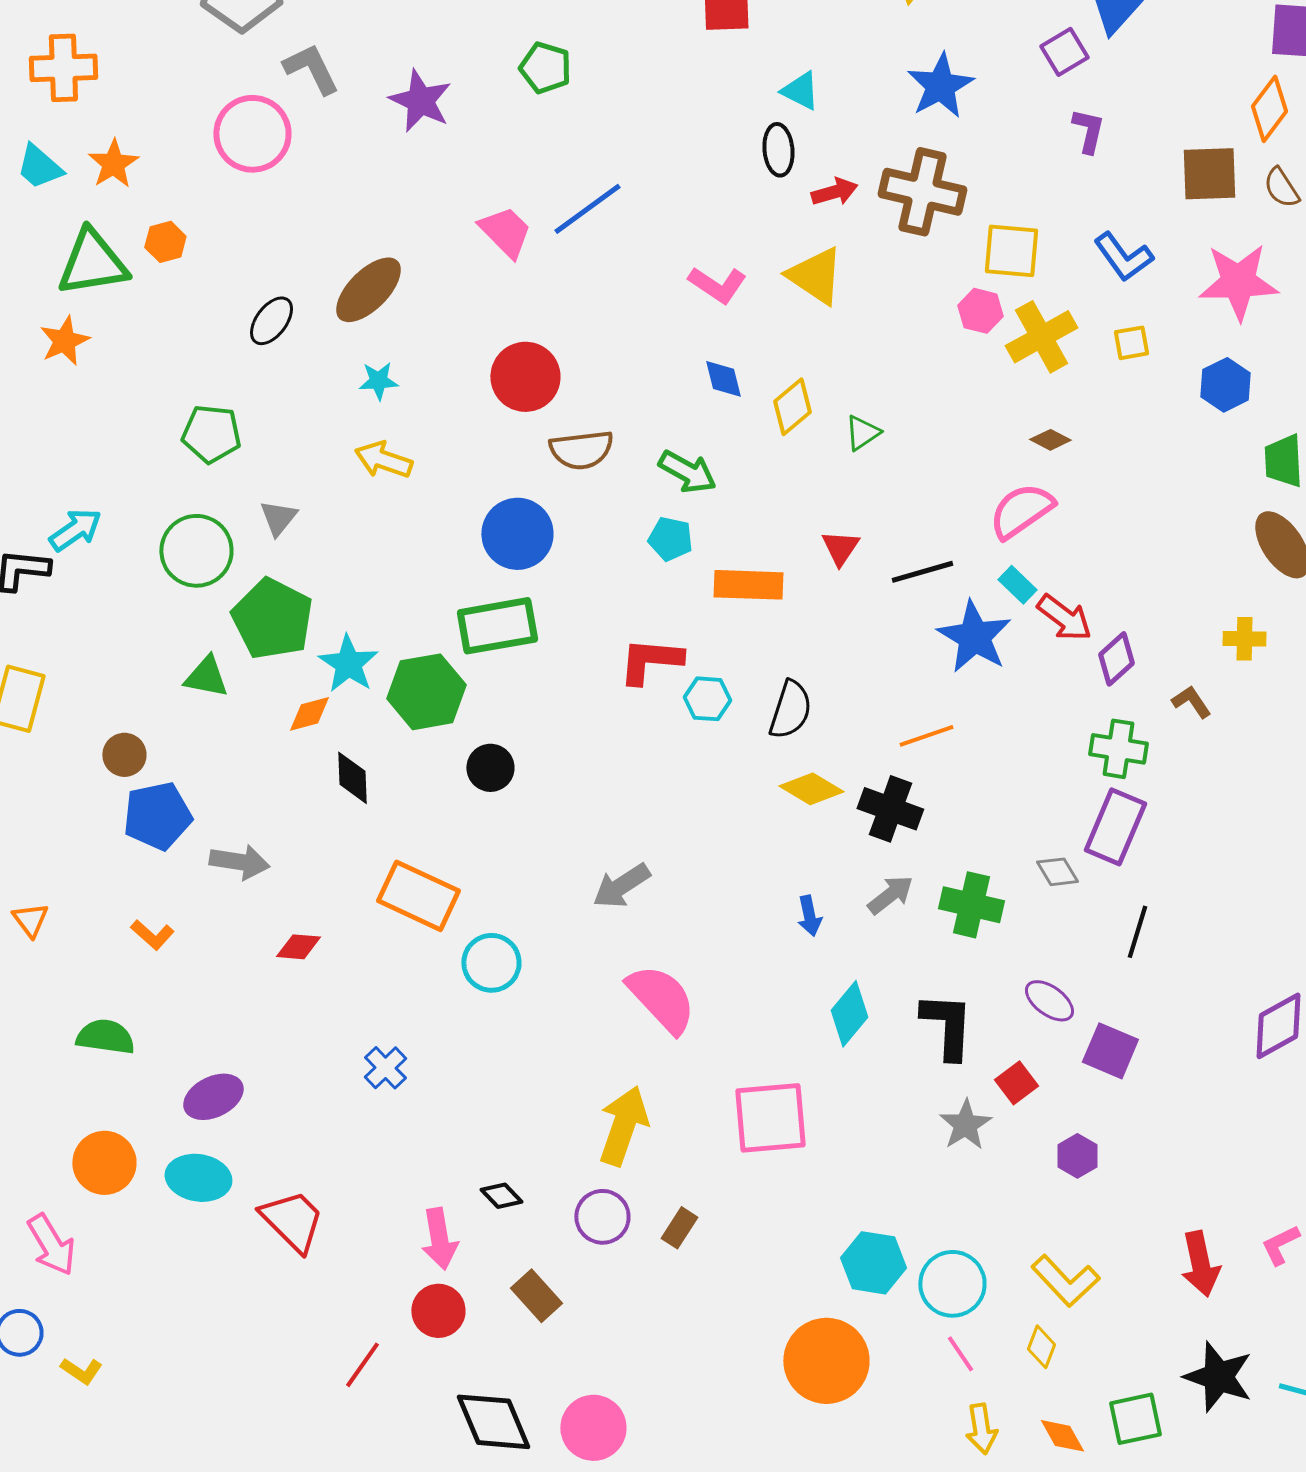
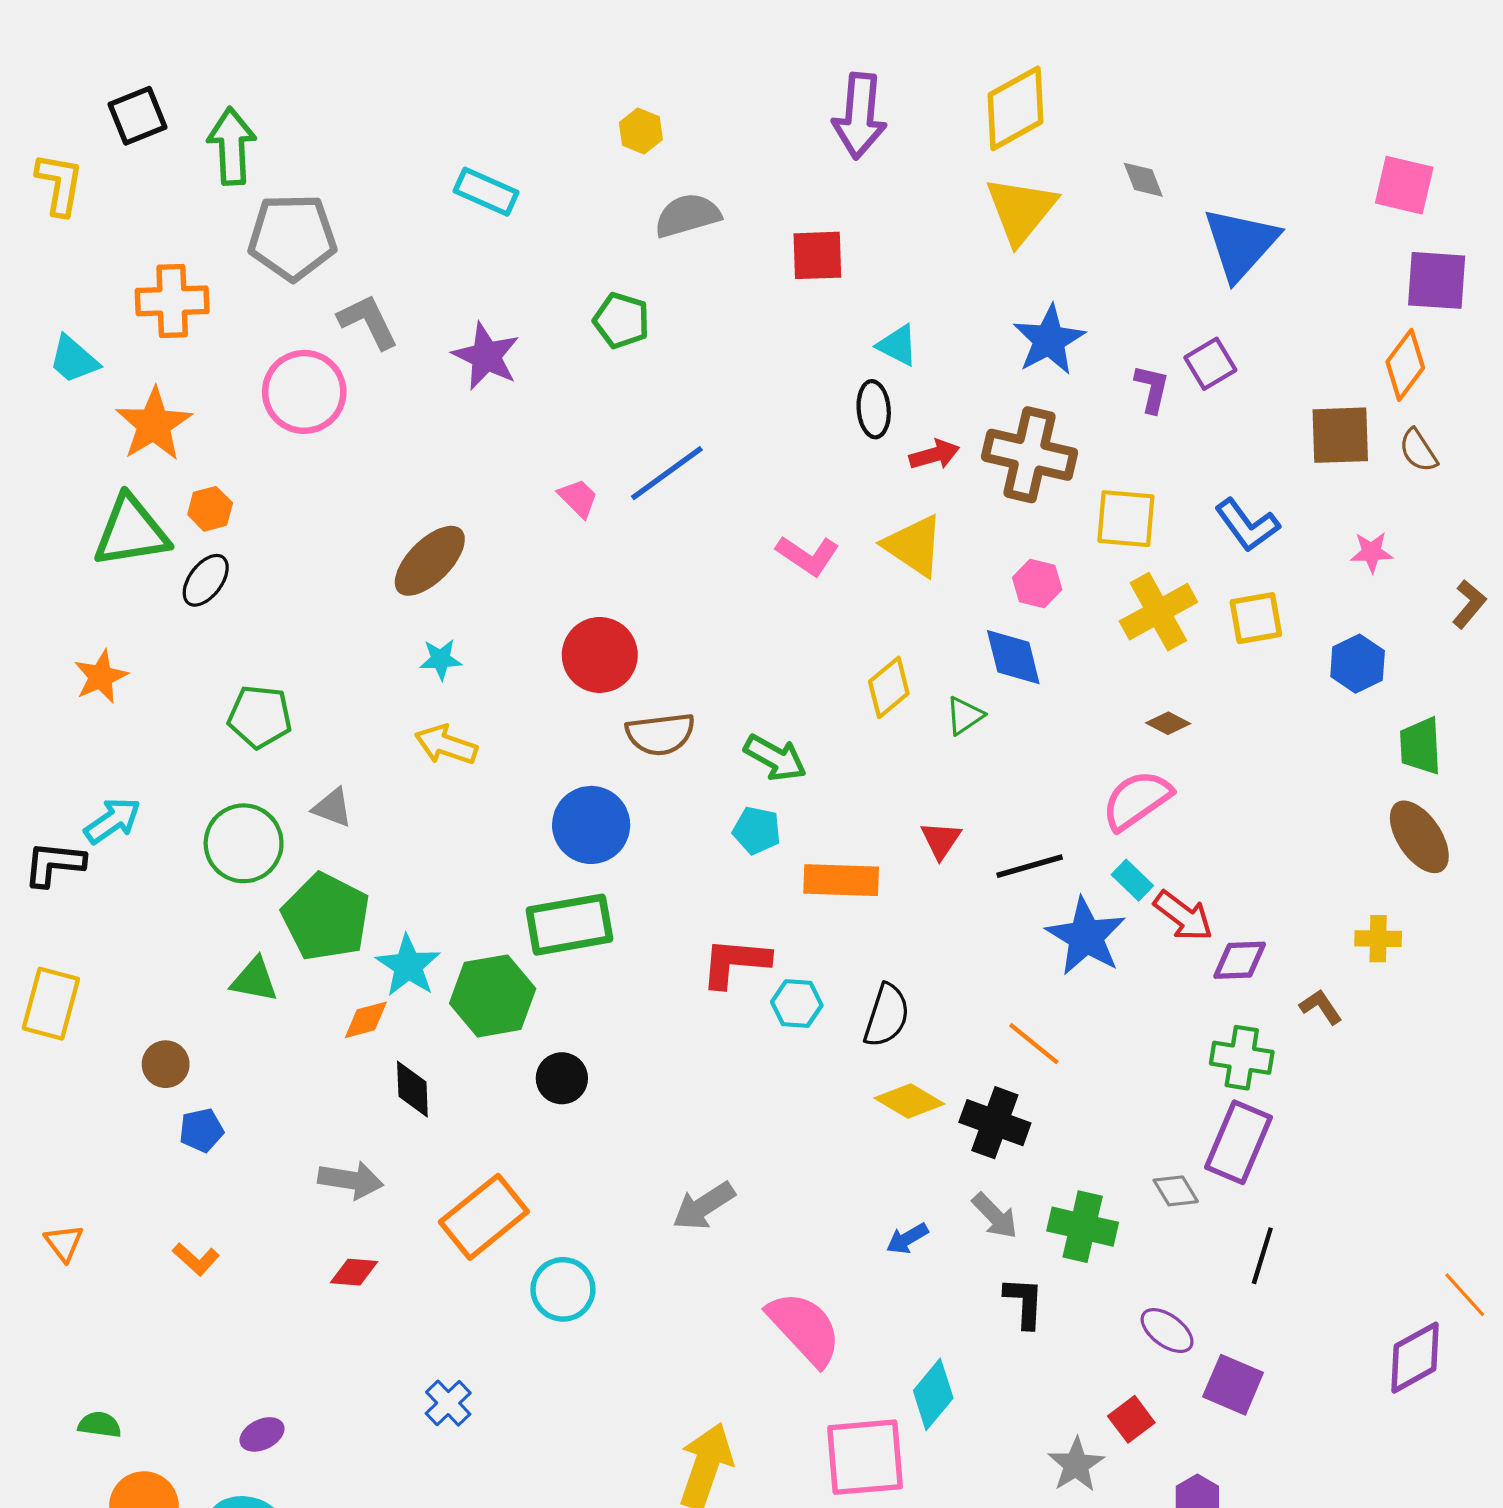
purple square: (1064, 52) -> (1210, 364), moved
orange cross: (63, 68) -> (172, 301), moved
purple L-shape: (1088, 131) -> (1152, 389), moved
orange star: (113, 164) -> (154, 424), size x1.4
cyan trapezoid: (39, 167) -> (74, 359), moved
pink trapezoid: (505, 232) -> (578, 498), size x0.7
pink star: (1238, 282) -> (1372, 552), size x0.5
pink hexagon: (980, 311) -> (1037, 584), moved
black ellipse: (271, 321) -> (206, 580), moved
orange star: (64, 341) -> (101, 677), moved
yellow square: (1131, 343) -> (1256, 618), size x1.4
blue diamond: (723, 379) -> (1013, 657), moved, size x1.4
gray triangle: (278, 518) -> (332, 808), turned -48
purple diamond: (1116, 659) -> (1240, 960), turned 40
orange line: (926, 736) -> (1034, 1044), turned 58
blue pentagon: (157, 816) -> (201, 1130), size x0.6
gray arrow: (239, 862) -> (351, 1180), moved
gray arrow: (890, 895) -> (995, 1216), turned 84
orange rectangle: (418, 896) -> (484, 1217), turned -64
blue arrow: (809, 916) -> (907, 1238), turned 72
pink semicircle: (661, 999) -> (804, 1328), moved
cyan diamond: (849, 1014) -> (933, 1394), moved
black L-shape: (947, 1026) -> (1024, 1302), moved, size x0.7
green semicircle: (105, 1037) -> (100, 1425), moved, size x0.7
purple ellipse: (213, 1097) -> (262, 1434), size x0.7

